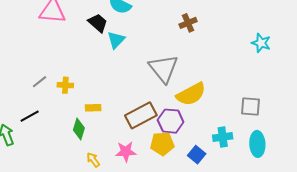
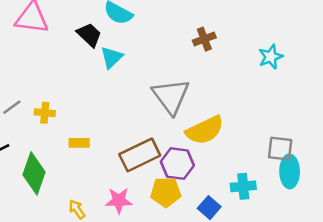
cyan star: (261, 43) -> (271, 57), moved, turned 30
green diamond: (79, 129) -> (34, 173), moved, size x1.5
cyan ellipse: (257, 144) -> (290, 171), moved

